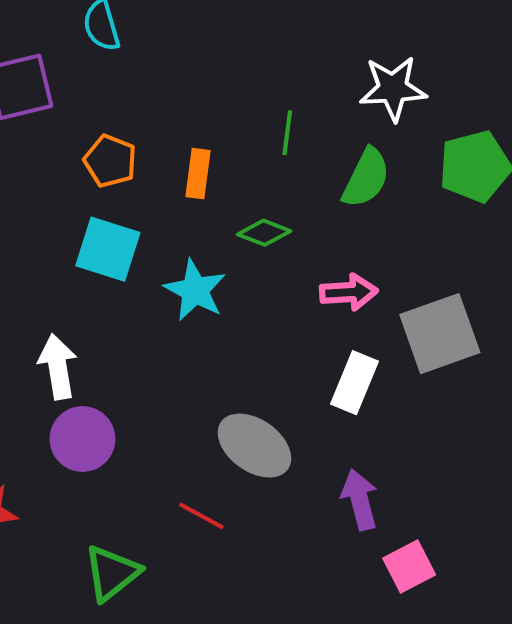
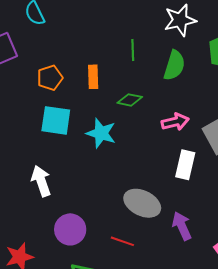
orange pentagon: (110, 161) -> (50, 78), turned -30
purple circle: (82, 439) -> (70, 229), moved
purple arrow: (360, 500) -> (182, 226), moved

